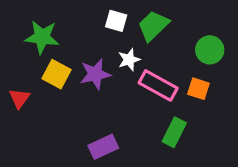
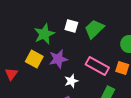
green star: (42, 37) -> (44, 34), moved, turned -30
white star: (129, 60) -> (71, 81), moved

